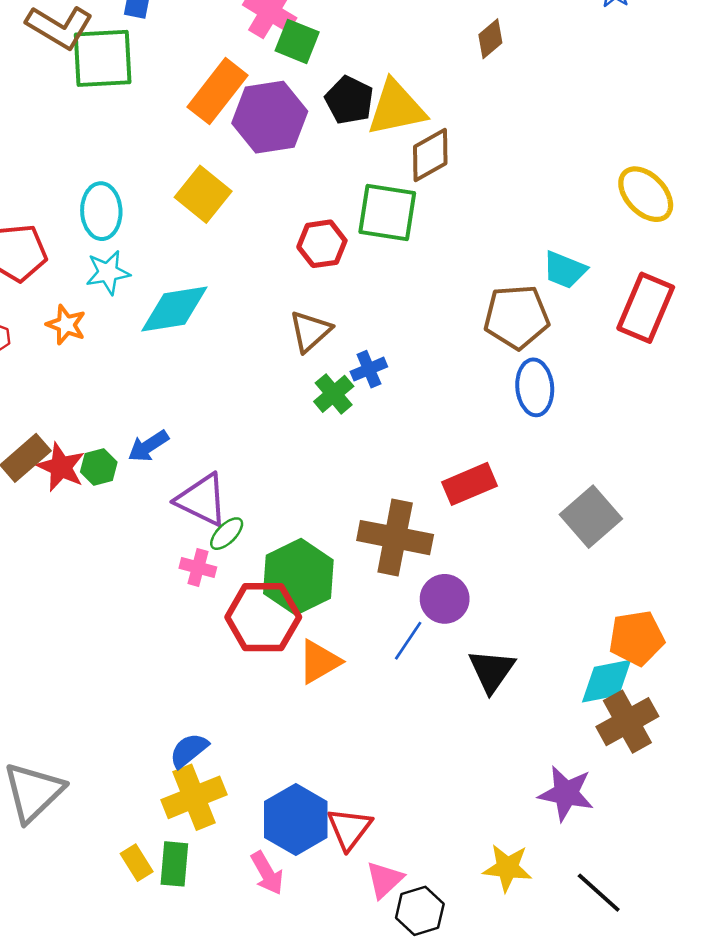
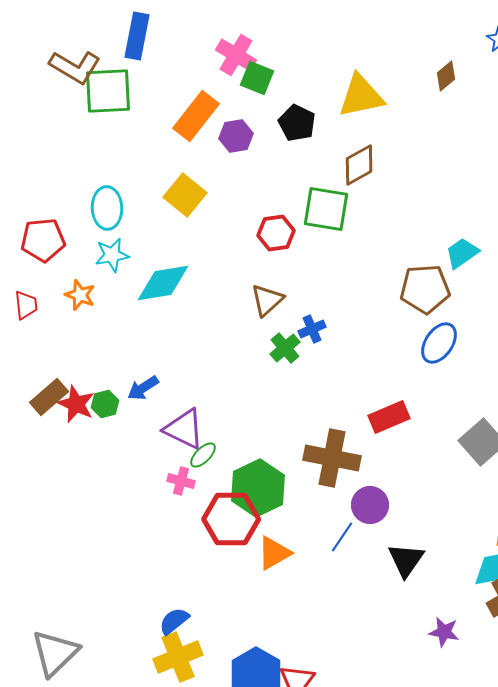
brown diamond: (490, 39) -> (446, 76), moved
yellow triangle: (396, 108) -> (361, 96), moved
purple hexagon: (270, 117) -> (236, 136), size x0.6
cyan trapezoid: (565, 270) -> (462, 253), turned 123
blue ellipse: (535, 387) -> (439, 343), turned 39
purple star: (566, 793) -> (444, 632), moved, size x0.7

